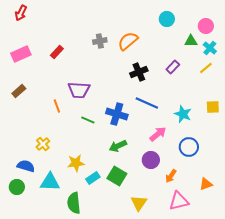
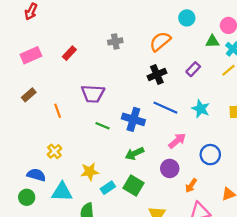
orange semicircle: (128, 41) -> (160, 41), moved
orange line: (57, 106) -> (58, 111), moved
cyan star: (183, 114) -> (201, 109), moved

